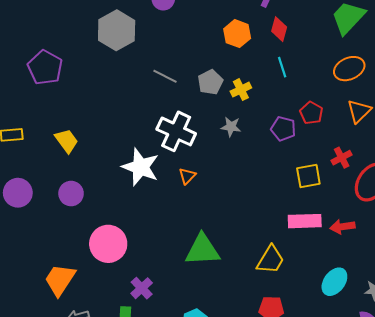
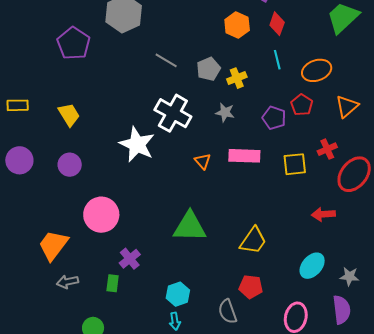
purple pentagon: (45, 68) -> (74, 43), moved
orange ellipse: (349, 69) -> (317, 70), moved
orange triangle: (187, 176) -> (203, 161), moved, turned -30
pink rectangle: (305, 221) -> (244, 156), moved

